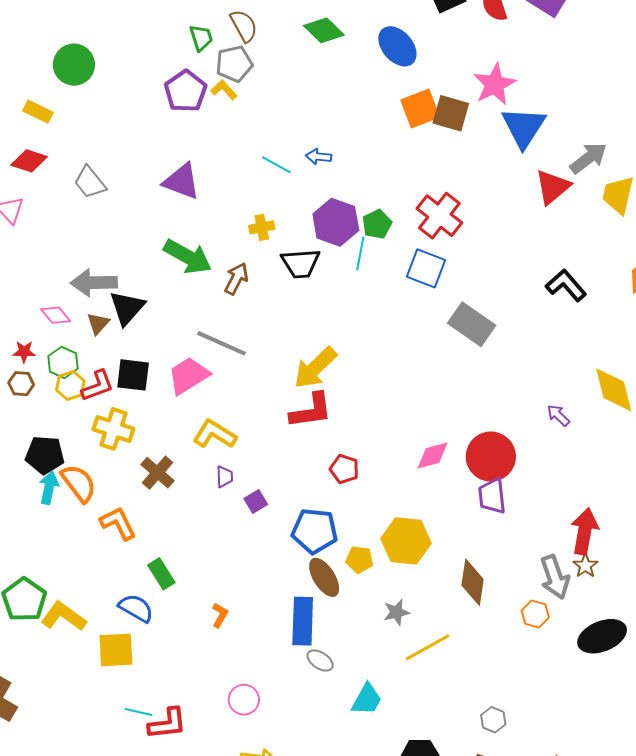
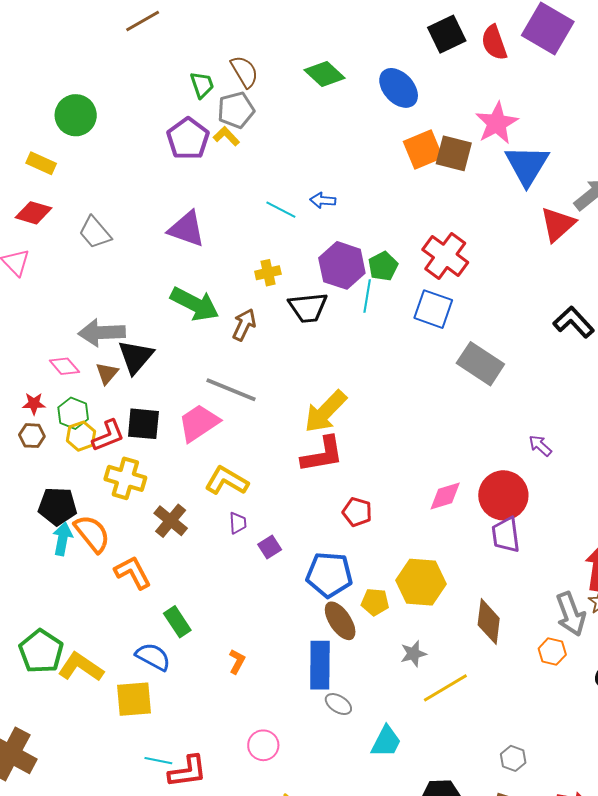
purple arrow: (558, 415) -> (540, 446), moved

